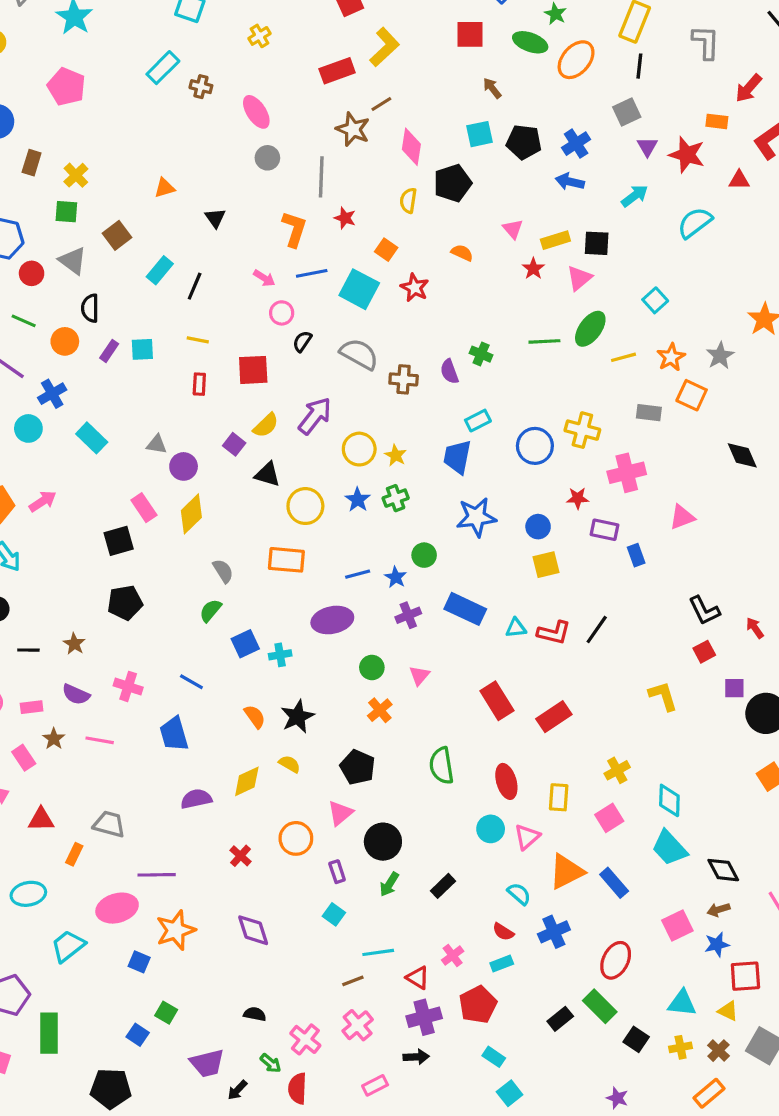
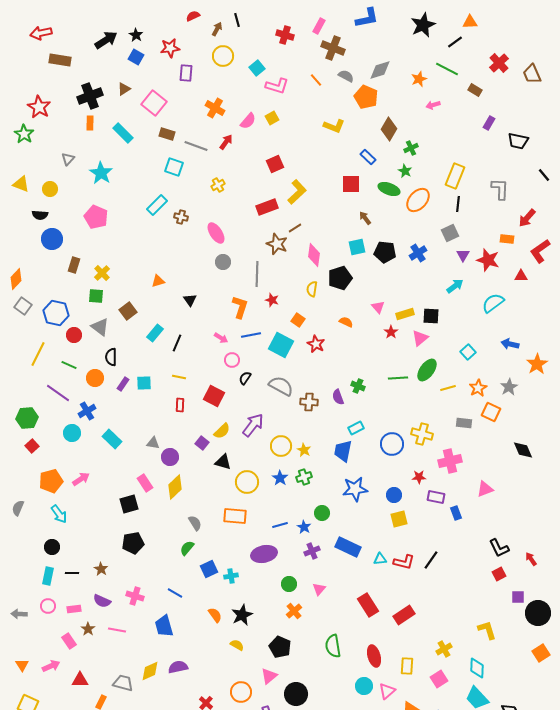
blue arrow: (570, 182) -> (510, 344), moved
red square: (253, 370) -> (214, 396), turned 30
yellow L-shape: (663, 696) -> (487, 630), moved
yellow diamond: (247, 781) -> (150, 671), moved

